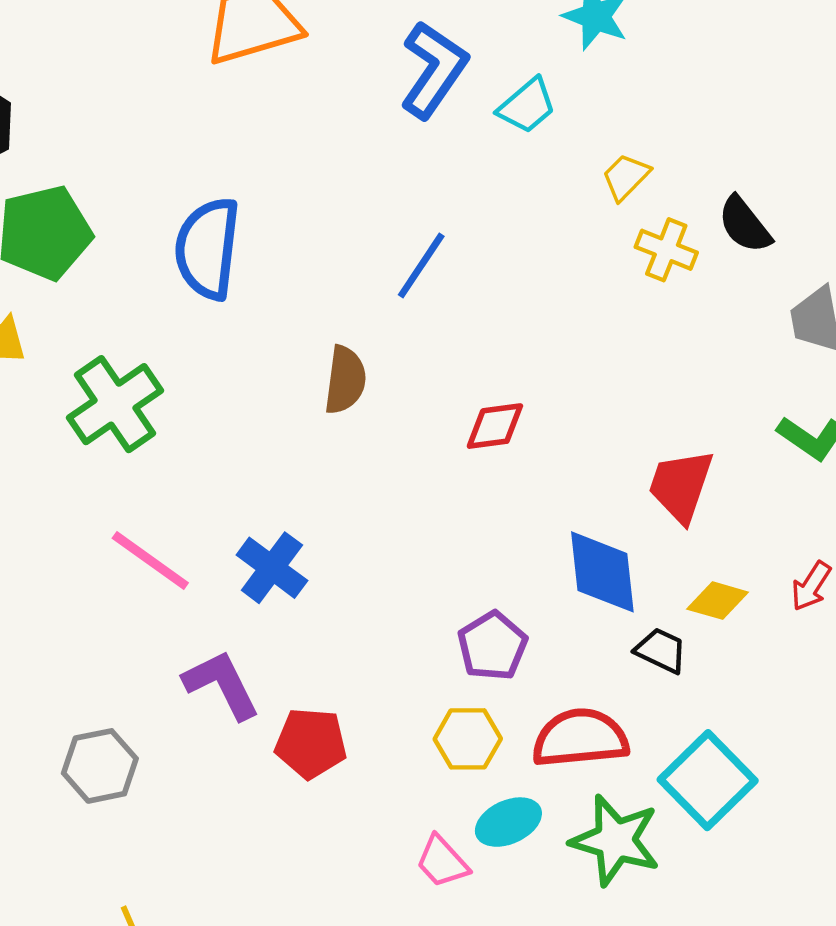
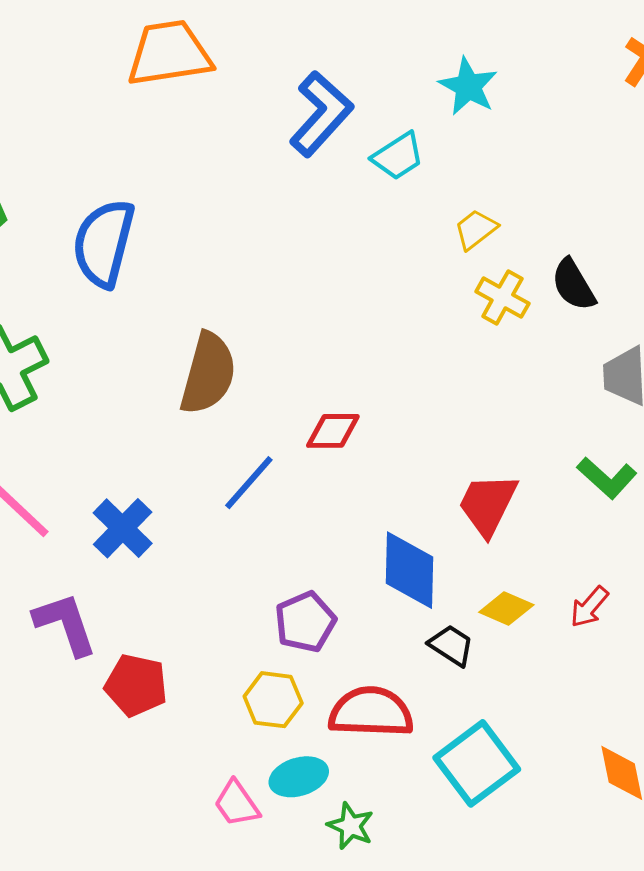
blue line: (421, 266) -> (249, 483), moved
brown semicircle: (345, 380) -> (208, 373), size x1.4
green star: (615, 840) -> (351, 826), moved, size x0.6

